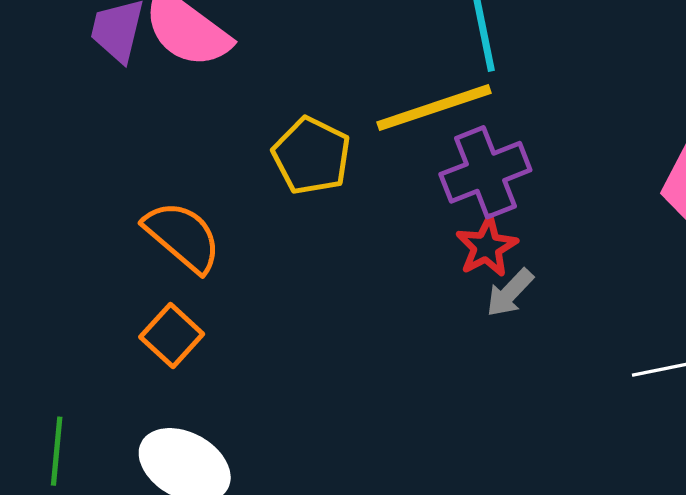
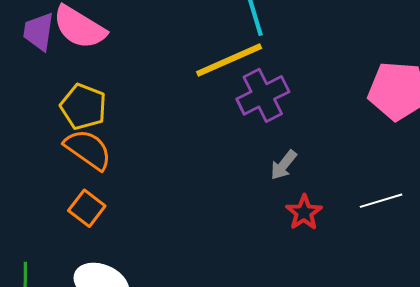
yellow pentagon: (312, 156) -> (83, 107), moved
red star: (487, 247) -> (304, 212), moved

